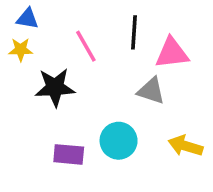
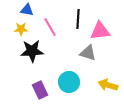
blue triangle: (27, 19) -> (27, 10), moved
yellow star: (21, 50) -> (21, 29), moved
purple rectangle: (69, 154) -> (40, 90), turned 60

